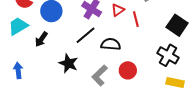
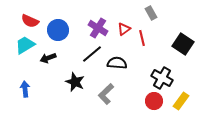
black arrow: (41, 39) -> (48, 58), turned 35
black cross: (168, 55) -> (162, 78), moved
red circle: (128, 70) -> (154, 101), moved
yellow rectangle: (175, 82) -> (181, 101), turned -66

